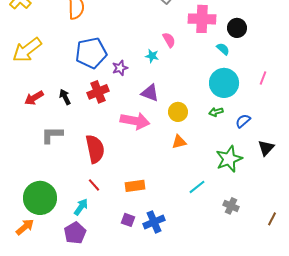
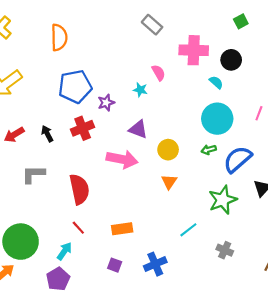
blue semicircle: (243, 121) -> (238, 159), size x1.8
orange triangle: (179, 142) -> (169, 182), turned -42
blue cross: (154, 222) -> (155, 264), moved

